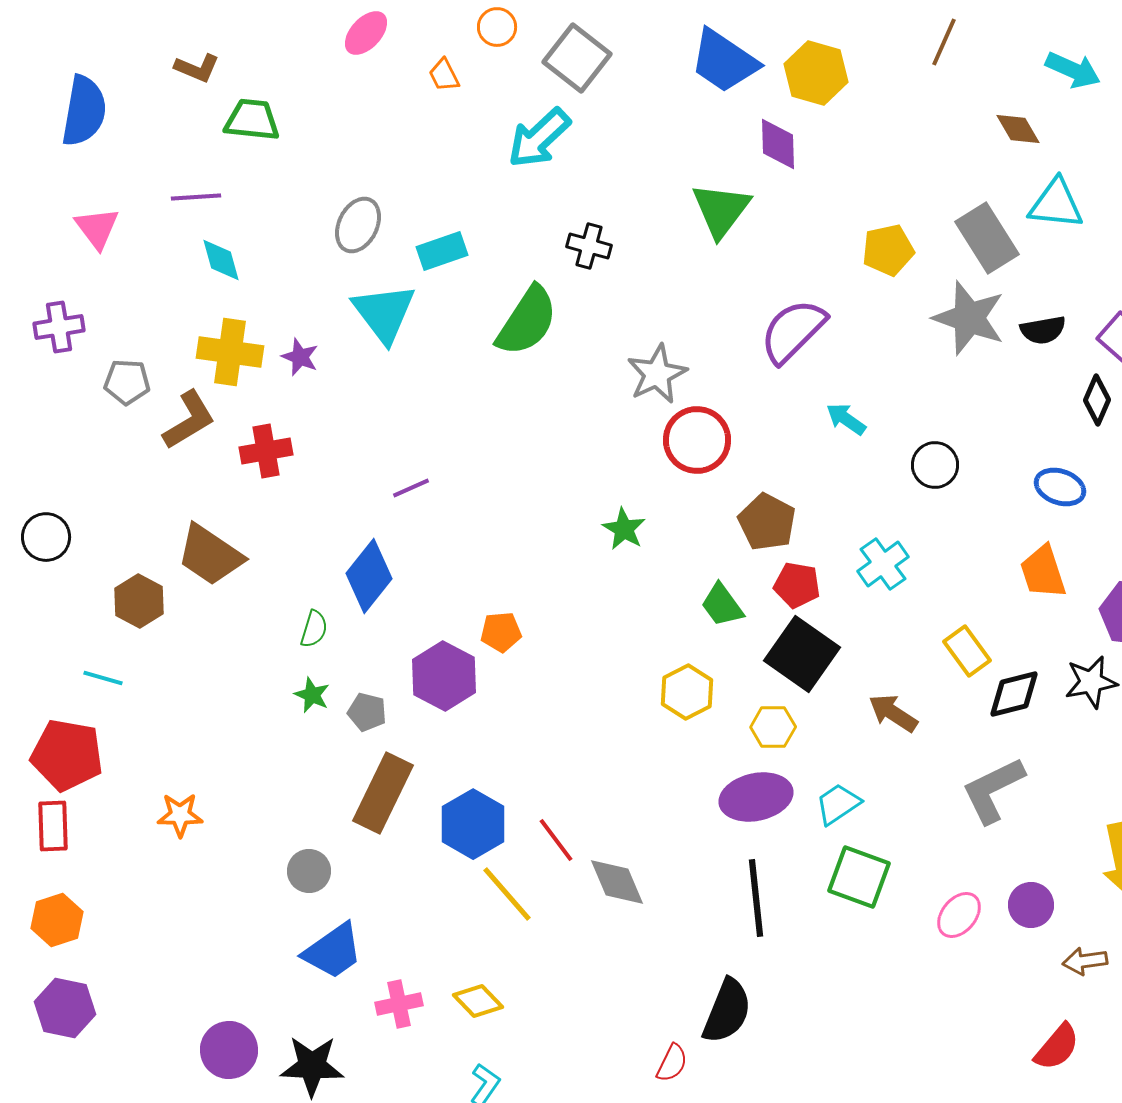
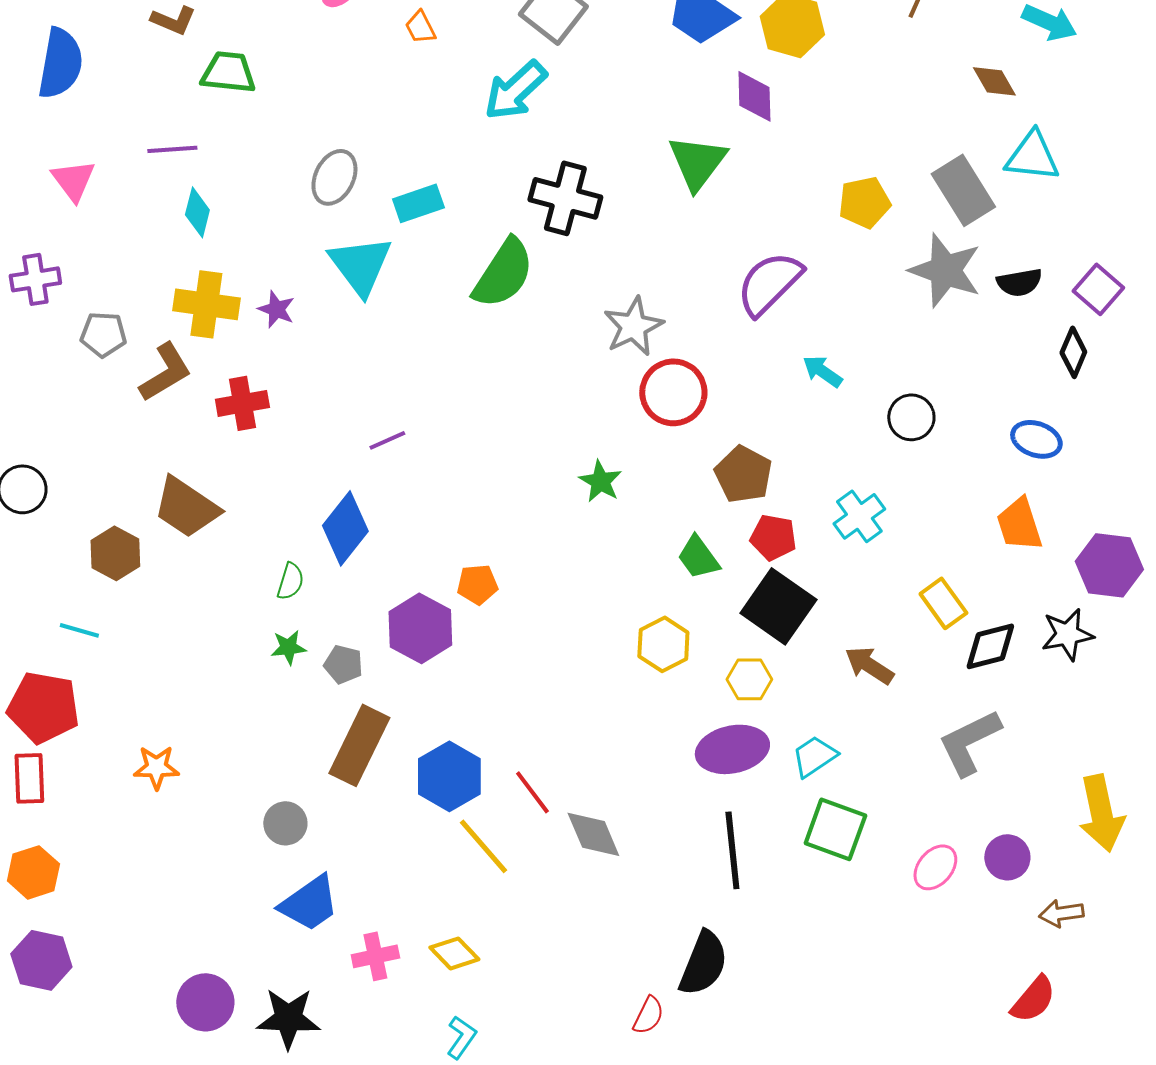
black cross: (589, 246) -> (565, 198), size x1.6
cyan diamond: (221, 260) -> (197, 212), turned 30
green star: (312, 695) -> (288, 647), turned -30

